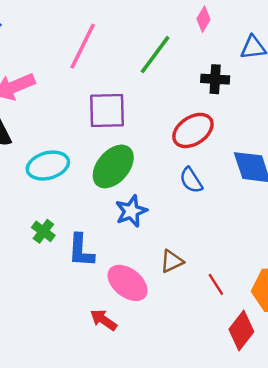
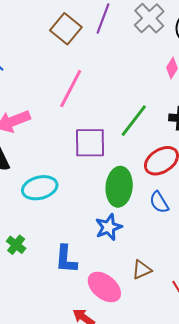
green line: (155, 55) -> (134, 121), moved
green ellipse: (113, 166) -> (119, 187), moved, turned -36
green cross: (43, 231) -> (16, 245), moved

